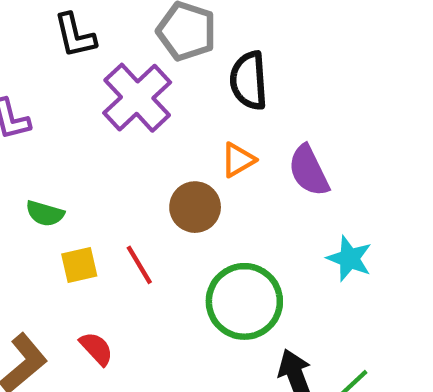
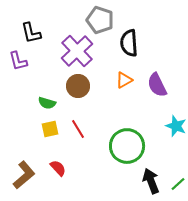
black L-shape: (75, 35) -> (31, 33), moved
brown circle: (195, 207) -> (78, 86), moved
green semicircle: (45, 213) -> (47, 103), moved

